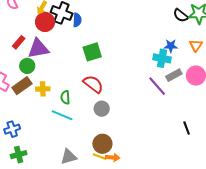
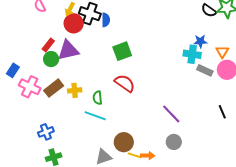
orange triangle: (196, 45) -> (222, 52), moved
green circle: (27, 66) -> (51, 59), moved
gray rectangle: (174, 75) -> (205, 70), turned 56
purple line: (157, 86) -> (171, 114), moved
gray circle: (102, 109) -> (174, 142), moved
black line: (187, 128) -> (222, 112), moved
brown circle: (102, 144) -> (124, 142), moved

